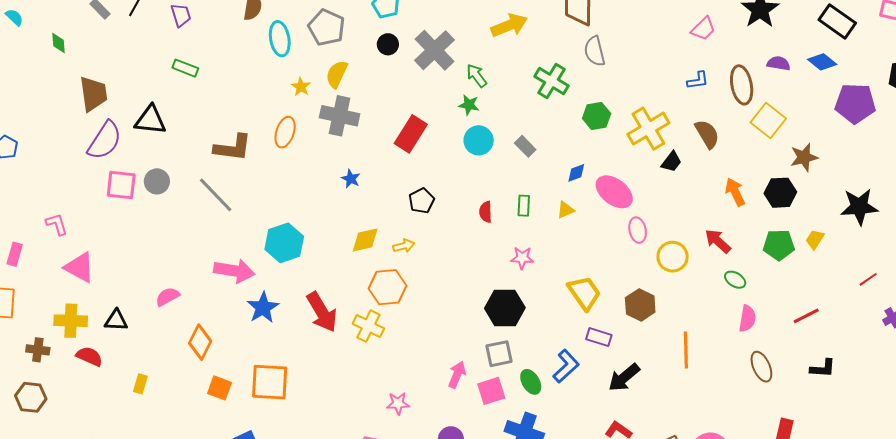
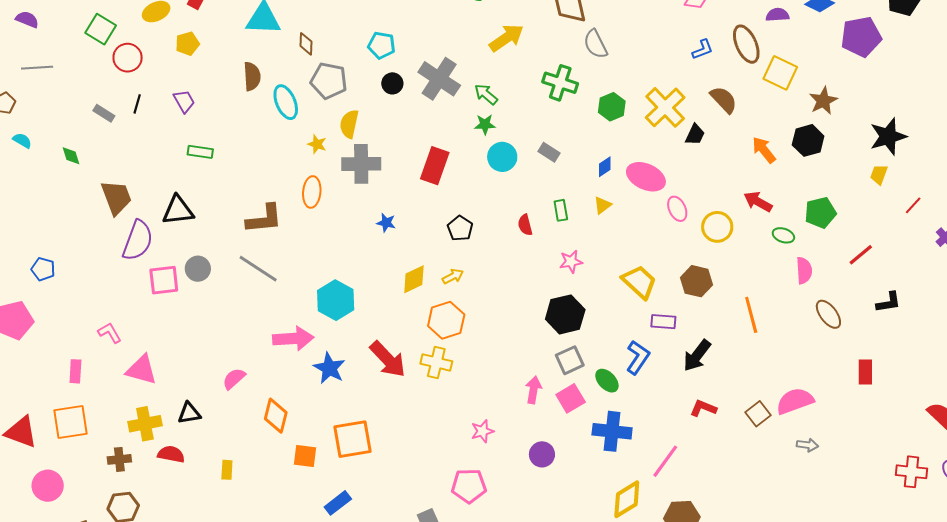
yellow trapezoid: (815, 239) -> (879, 175), moved
green pentagon: (779, 245) -> (820, 213), moved

